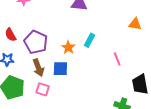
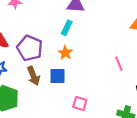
cyan rectangle: (89, 40) -> (67, 28), moved
pink square: (43, 89) -> (80, 104), moved

